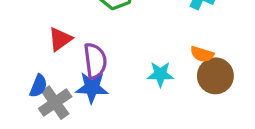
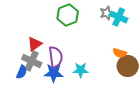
cyan star: (160, 74) -> (81, 70), moved
gray cross: (55, 103) -> (32, 61), moved, turned -30

